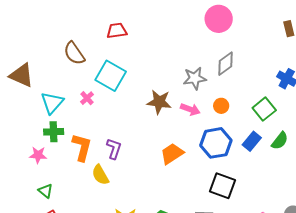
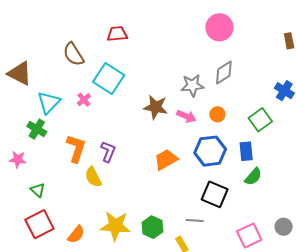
green cross: (54, 132) -> (37, 129), moved, turned 30
blue rectangle: (252, 141) -> (246, 151), turned -48
green semicircle: (280, 141) -> (253, 177), moved
pink star: (38, 155) -> (18, 159), moved

